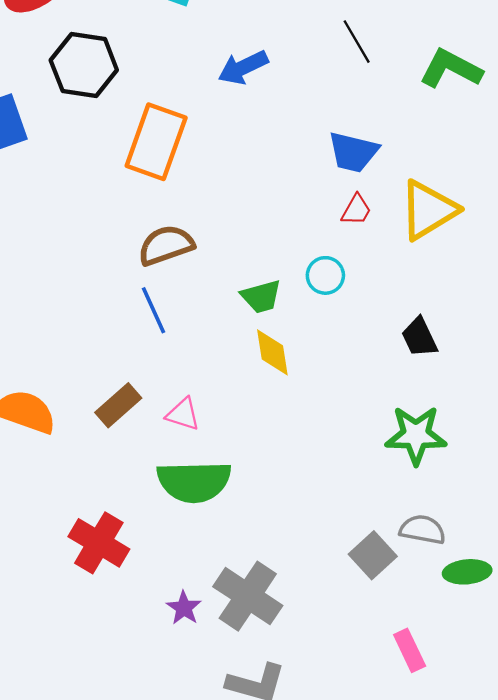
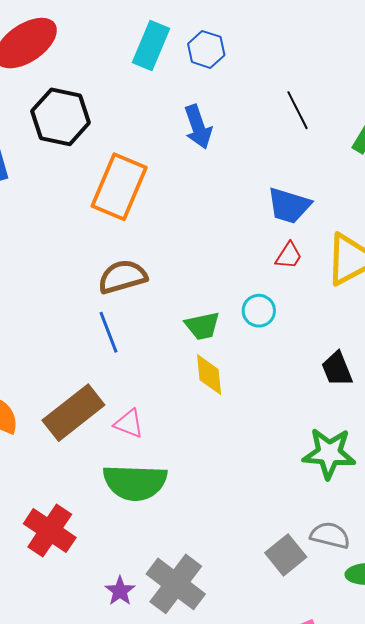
blue arrow: (243, 67) -> (198, 127), turned -87
brown rectangle: (118, 405) -> (73, 413), size x1.5

